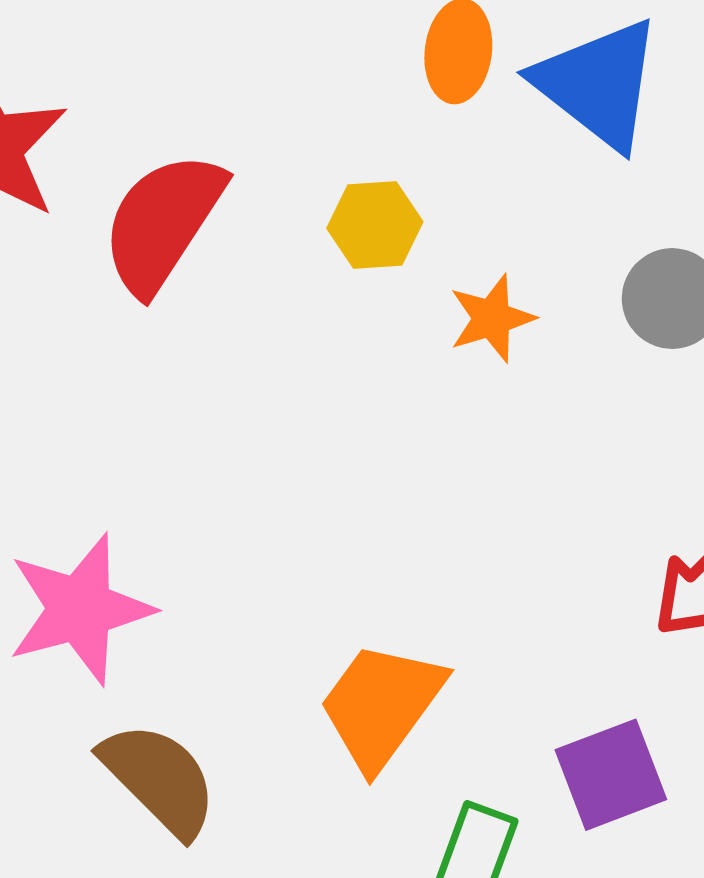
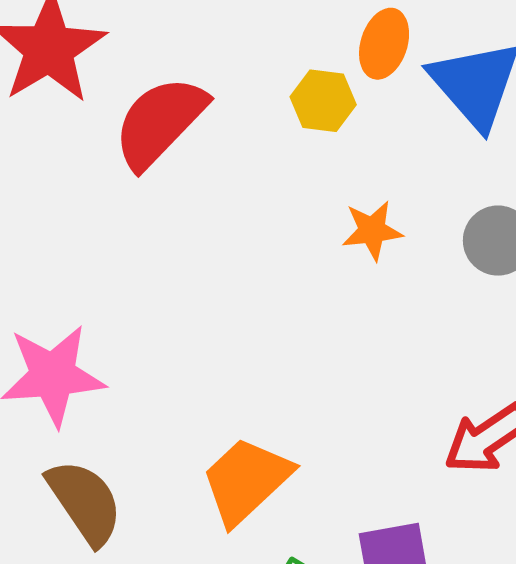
yellow hexagon: (375, 225) -> (323, 101), moved

